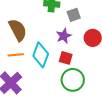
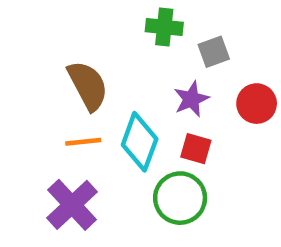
green circle: (73, 80) -> (180, 198), moved

